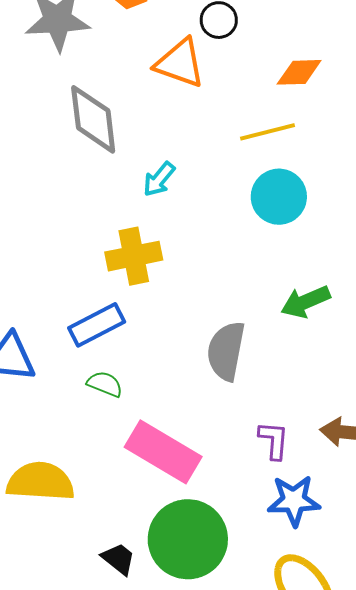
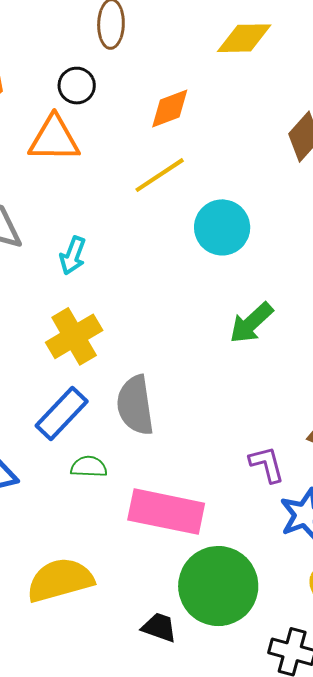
cyan circle: (279, 197) -> (222, 227), moved
gray semicircle: (226, 351) -> (135, 405), moved

